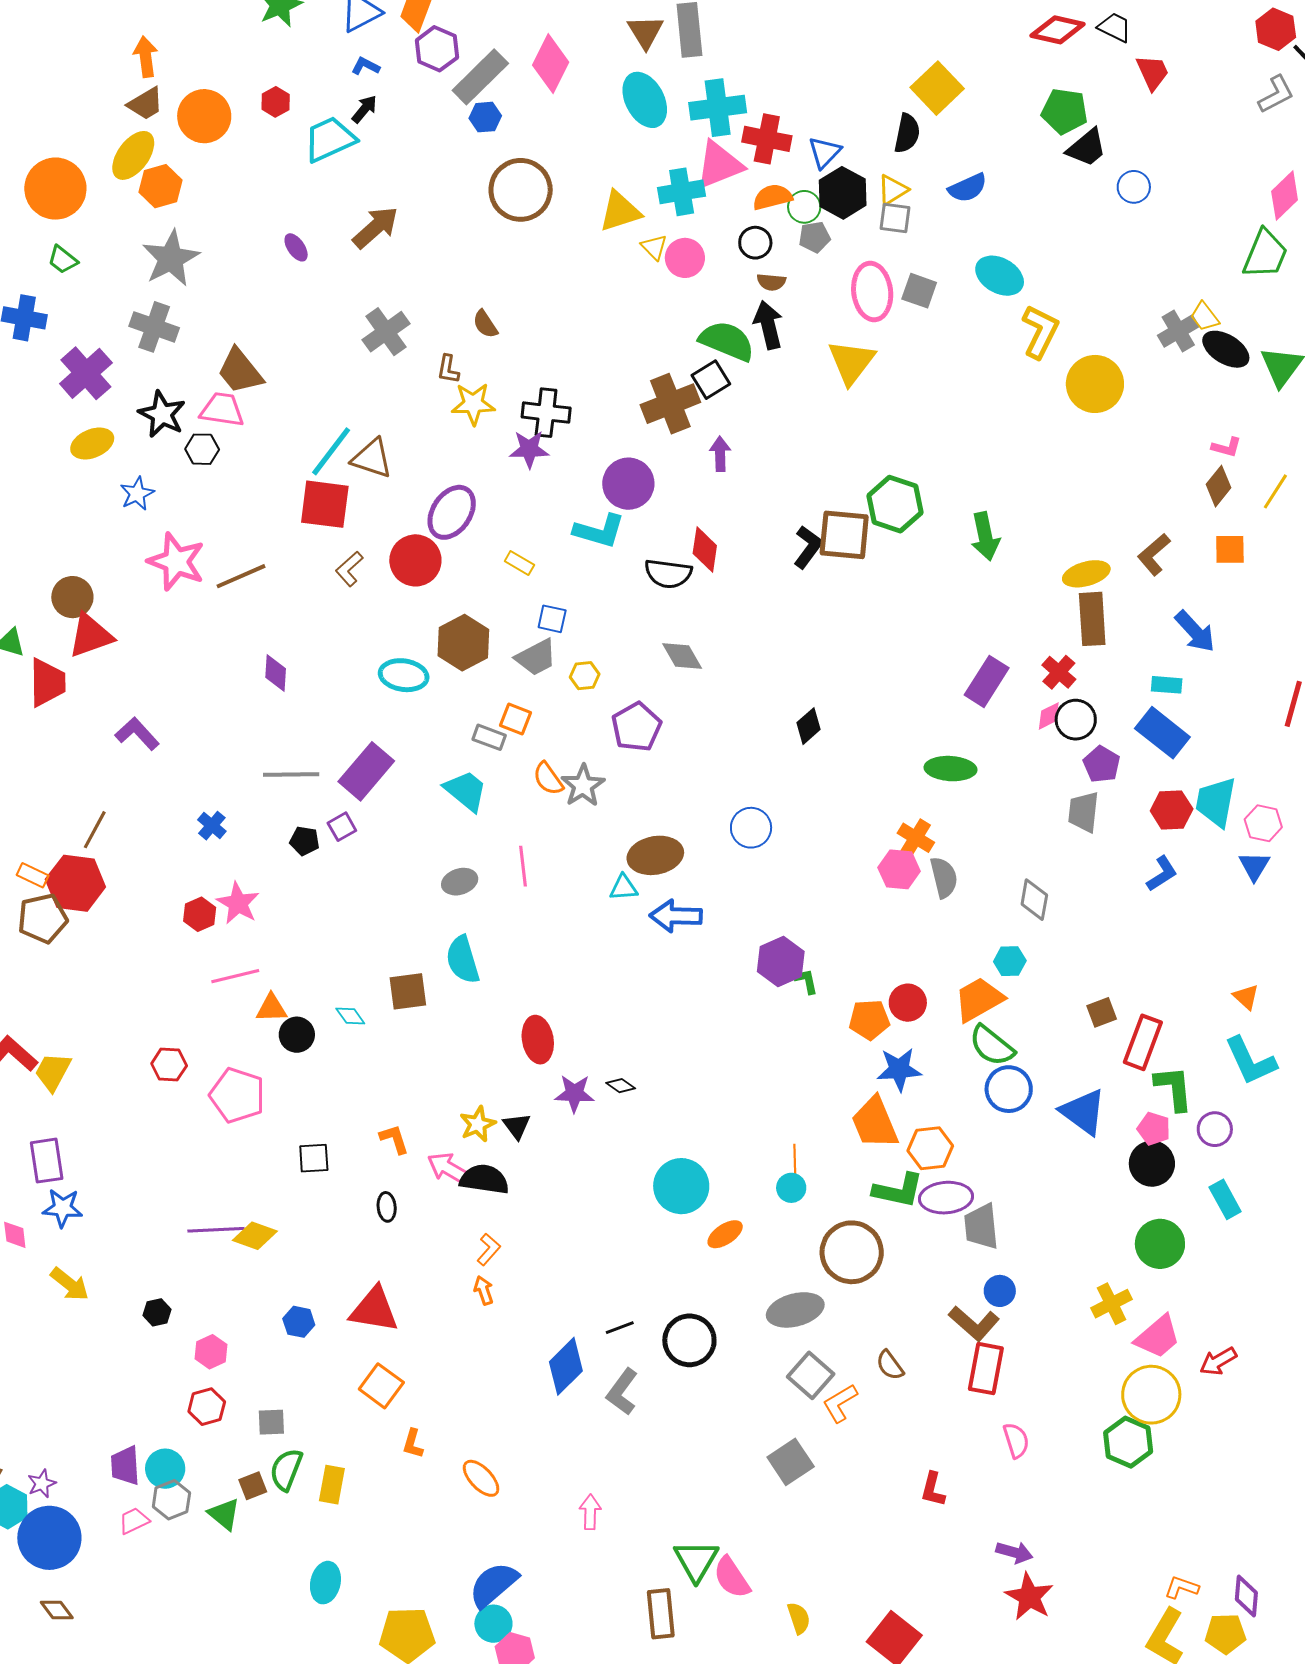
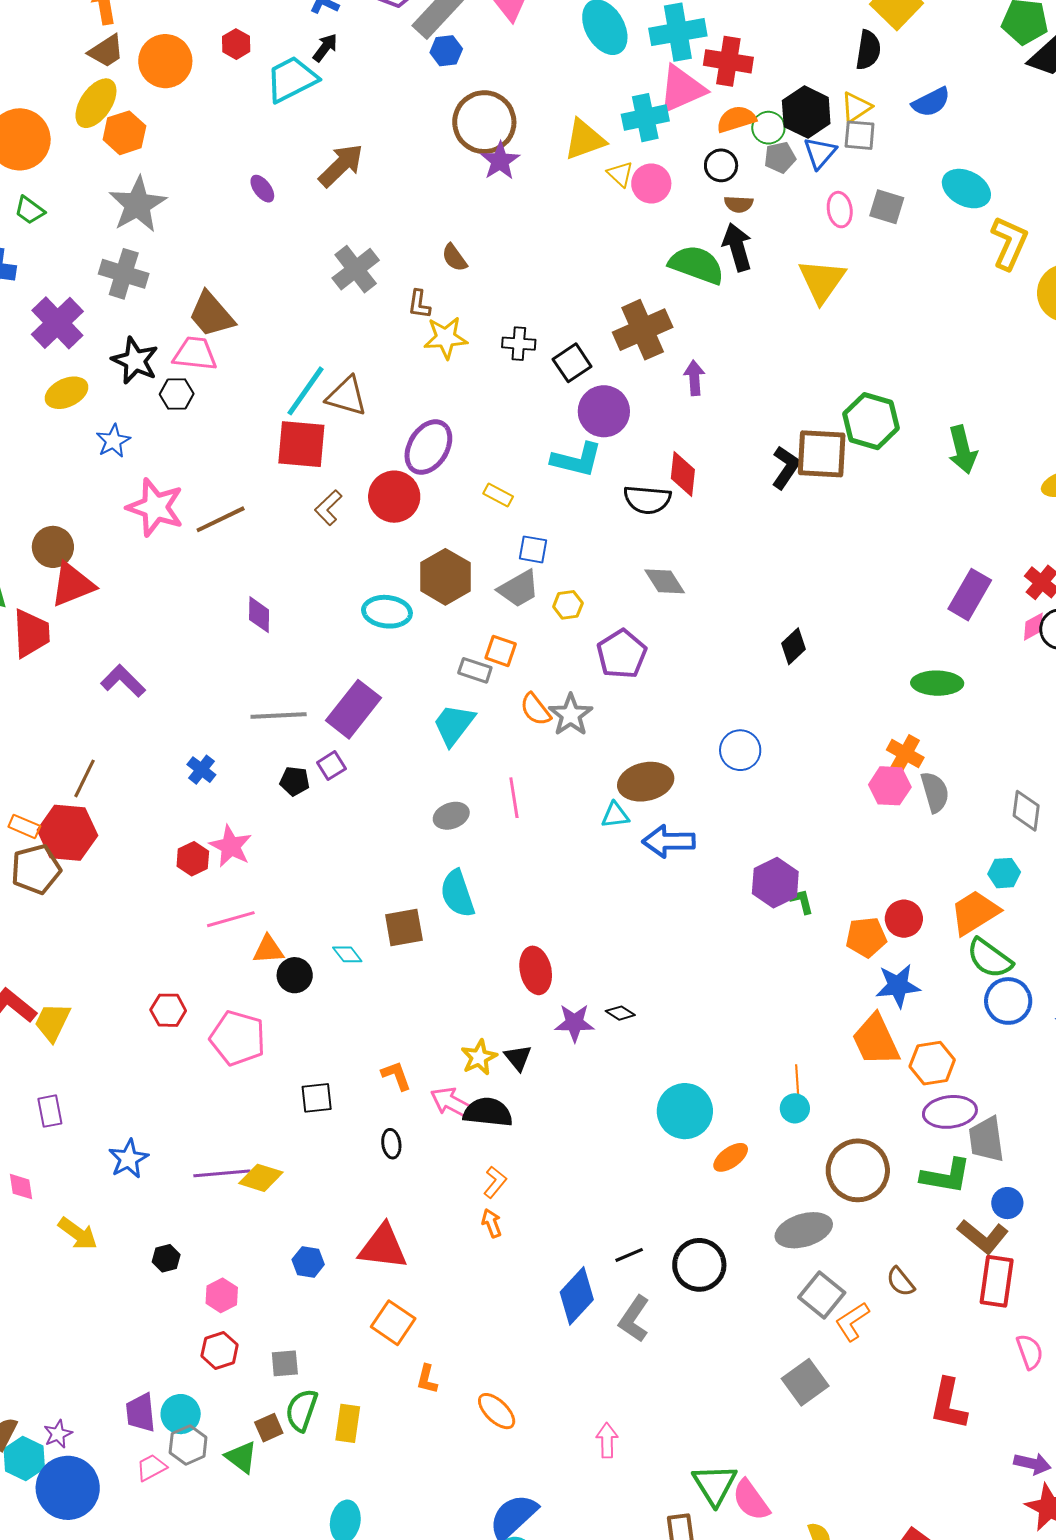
blue triangle: (825, 152) -> (820, 153), moved
pink ellipse: (872, 292) -> (840, 210), size x0.6
black square: (711, 380) -> (572, 363), moved
black cross: (546, 413) -> (519, 344), size x0.7
purple star: (529, 449) -> (500, 161), moved, turned -30
cyan trapezoid: (466, 791) -> (454, 725), turned -90
purple rectangle: (47, 1161) -> (50, 1111), size x0.7
green L-shape: (898, 1190) -> (946, 1176), moved
blue star: (63, 1208) -> (129, 1159), moved, turned -30
red L-shape: (933, 1489) -> (949, 1404), size x1.5

